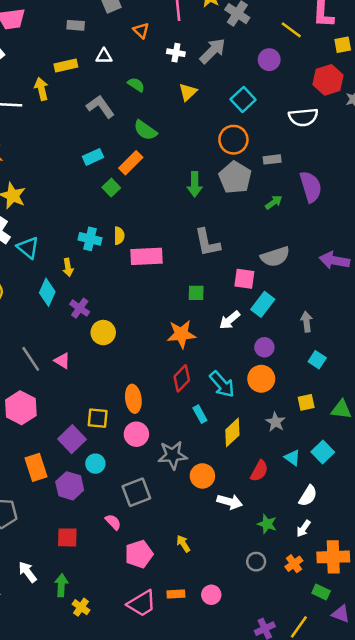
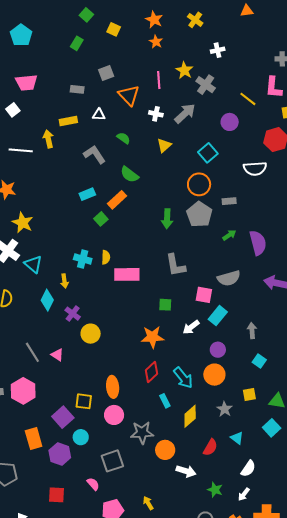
orange triangle: (141, 30) -> (129, 95), size x1.6
purple semicircle: (311, 187) -> (258, 243), moved
cyan square: (323, 452) -> (272, 428), moved

